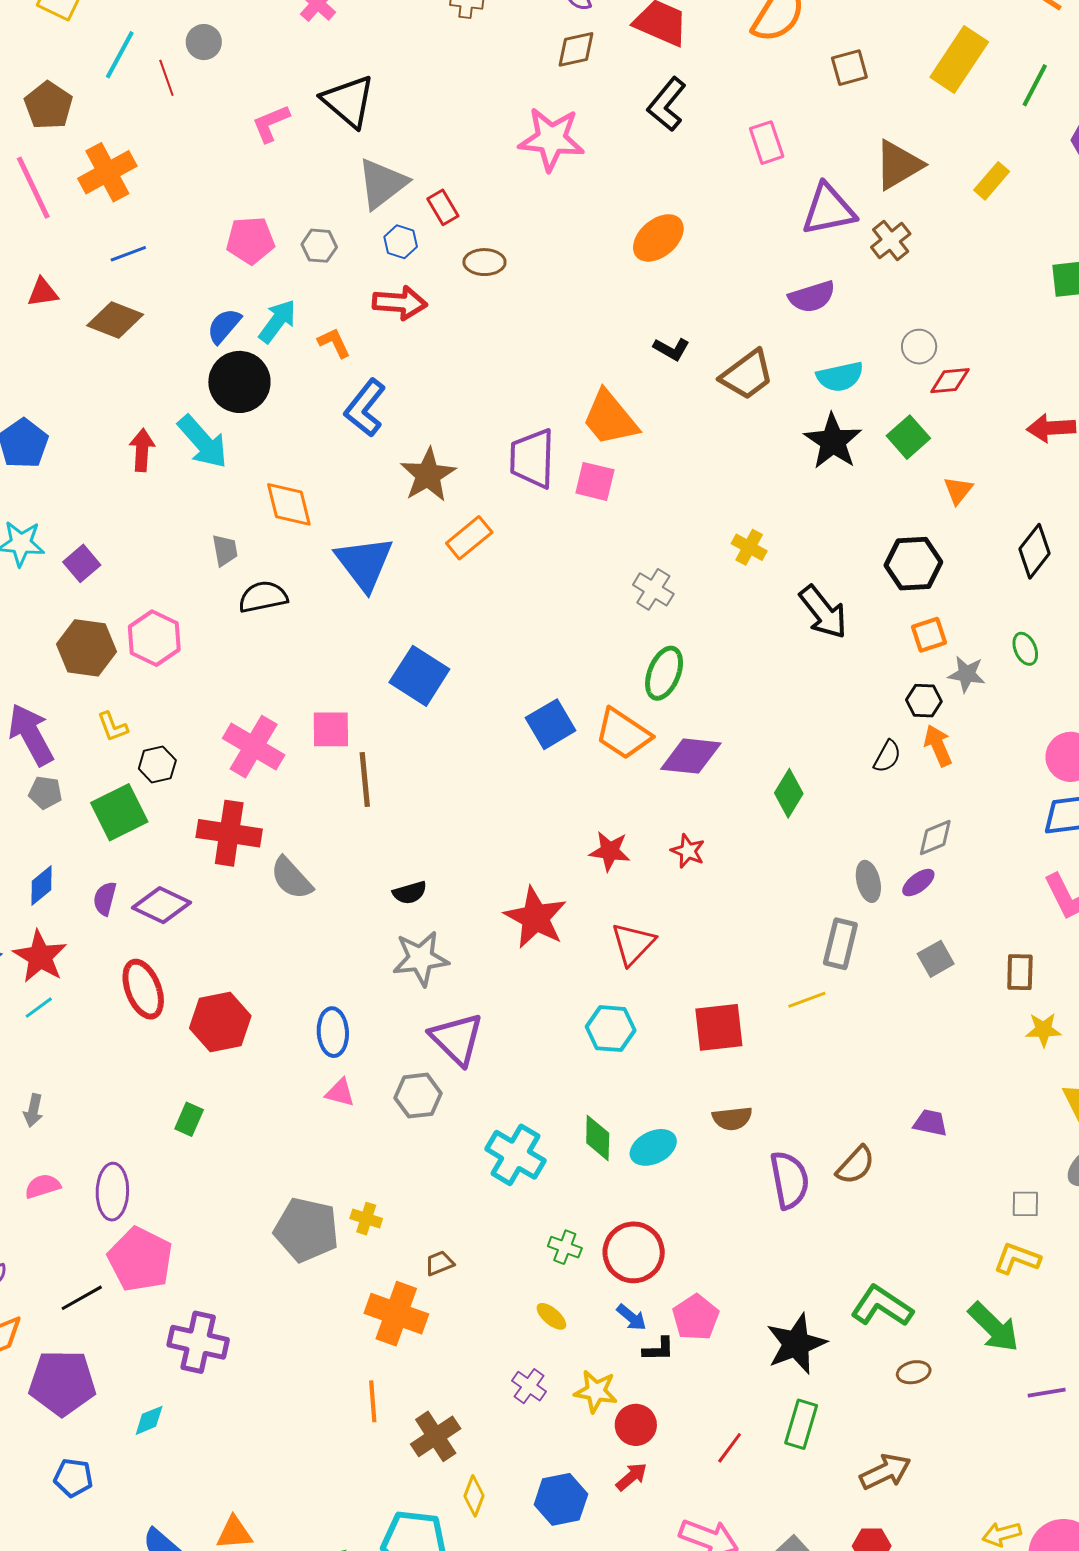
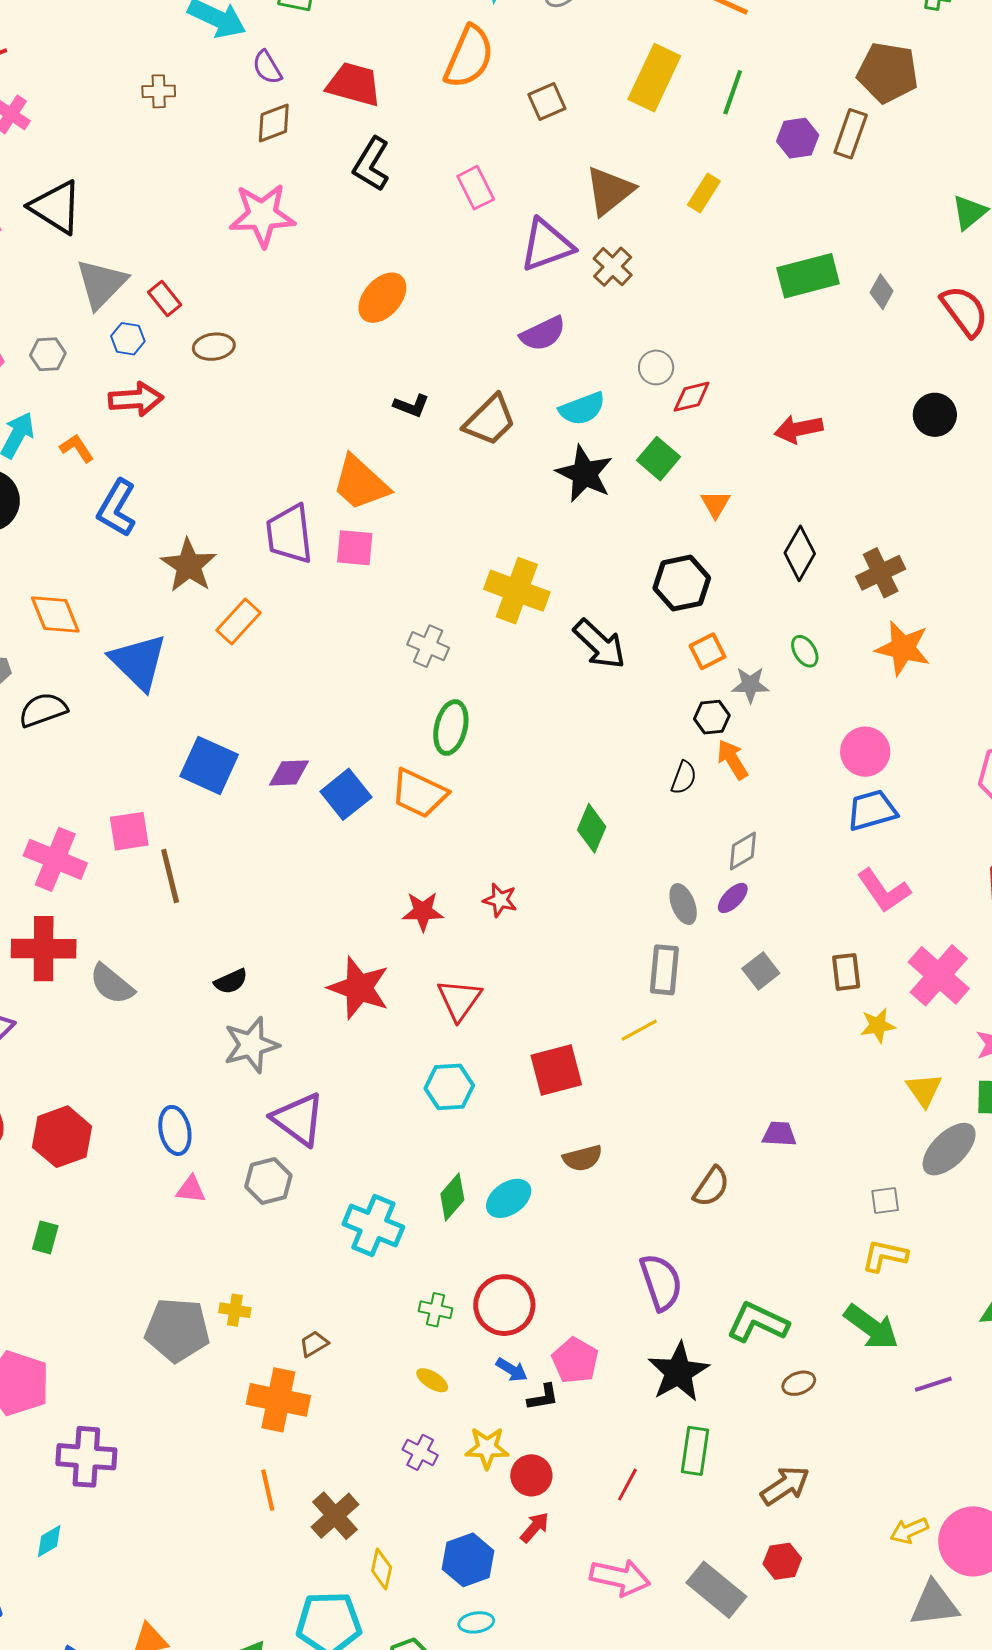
yellow cross: (749, 547) -> (517, 591), size x1.8
purple diamond: (691, 756) -> (289, 773), moved, size x0.7
green diamond: (598, 1138) -> (452, 1197), turned 48
purple semicircle: (789, 1180) -> (661, 1282), moved

